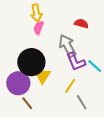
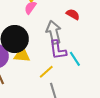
yellow triangle: (42, 76) -> (22, 55), turned 48

